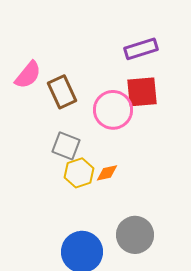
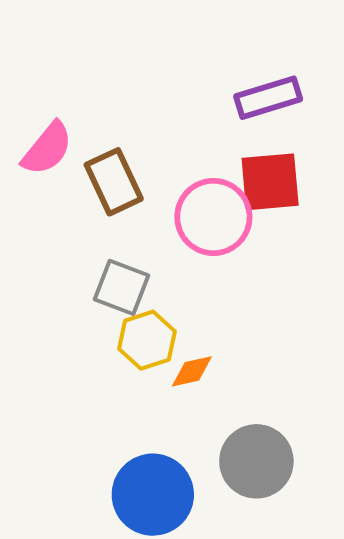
orange diamond: (107, 173) -> (192, 371), moved

